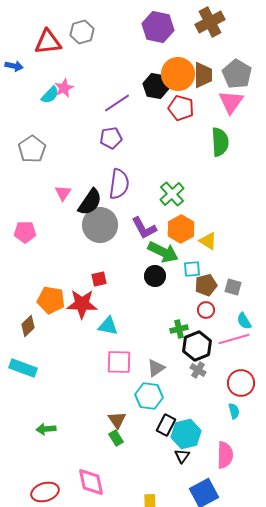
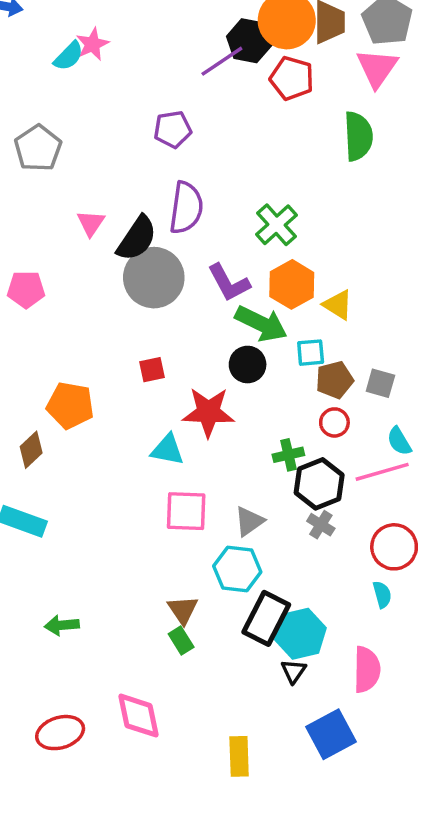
purple line: (117, 103) -> (222, 61), moved
red star: (82, 304) -> (208, 412), moved
black rectangle: (166, 425) -> (266, 618), size x1.4

